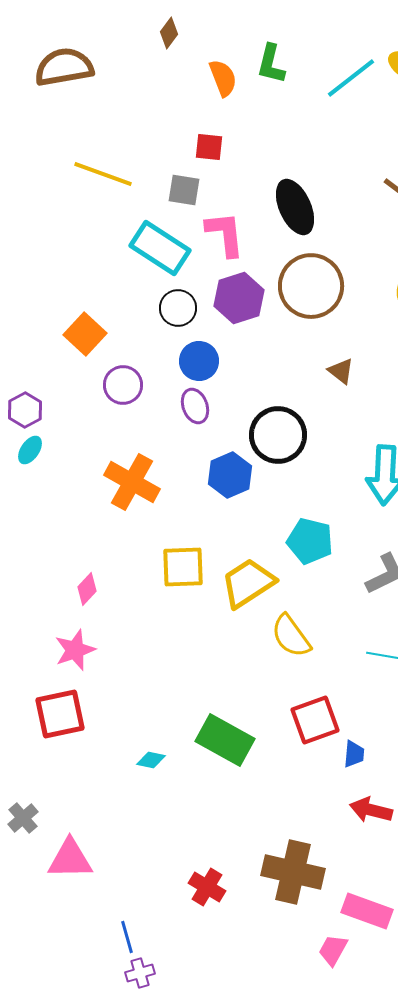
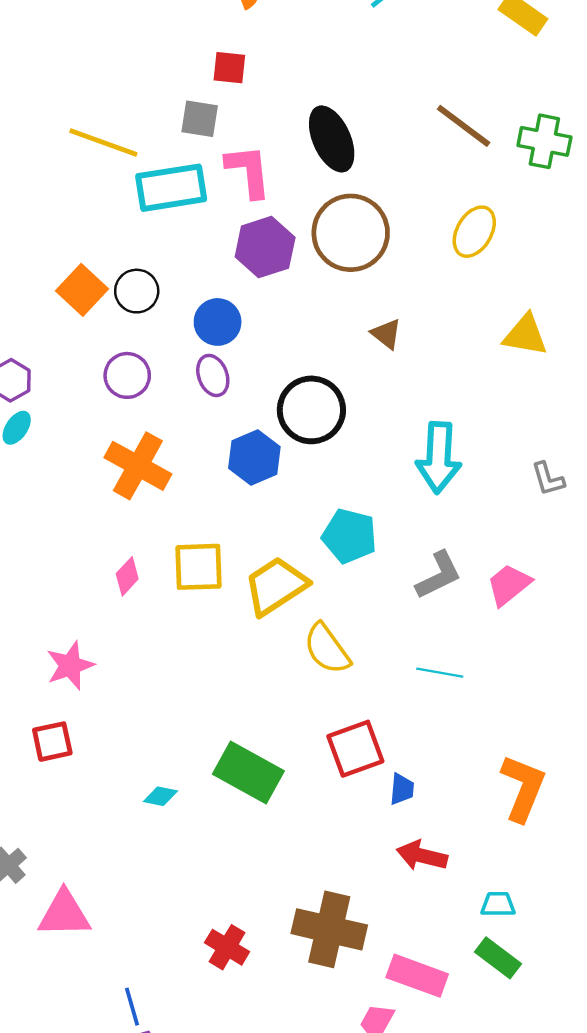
yellow line: (103, 174) -> (103, 143), moved
cyan rectangle: (160, 248) -> (171, 188), turned -42
black circle: (178, 308) -> (137, 291), moved
purple circle: (123, 385) -> (127, 375), moved
pink diamond: (87, 589) -> (127, 576), moved
red square: (60, 714) -> (52, 742), size x0.7

